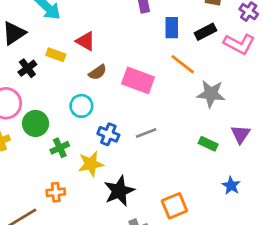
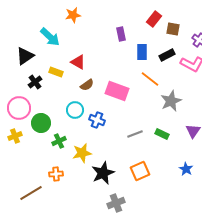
gray star: (211, 94) -> (171, 101), turned -30
gray line: (146, 133) -> (135, 134), moved
blue cross: (108, 134) -> (97, 120), moved
green rectangle: (208, 144) -> (162, 134), moved
orange square: (174, 206) -> (140, 171), moved

